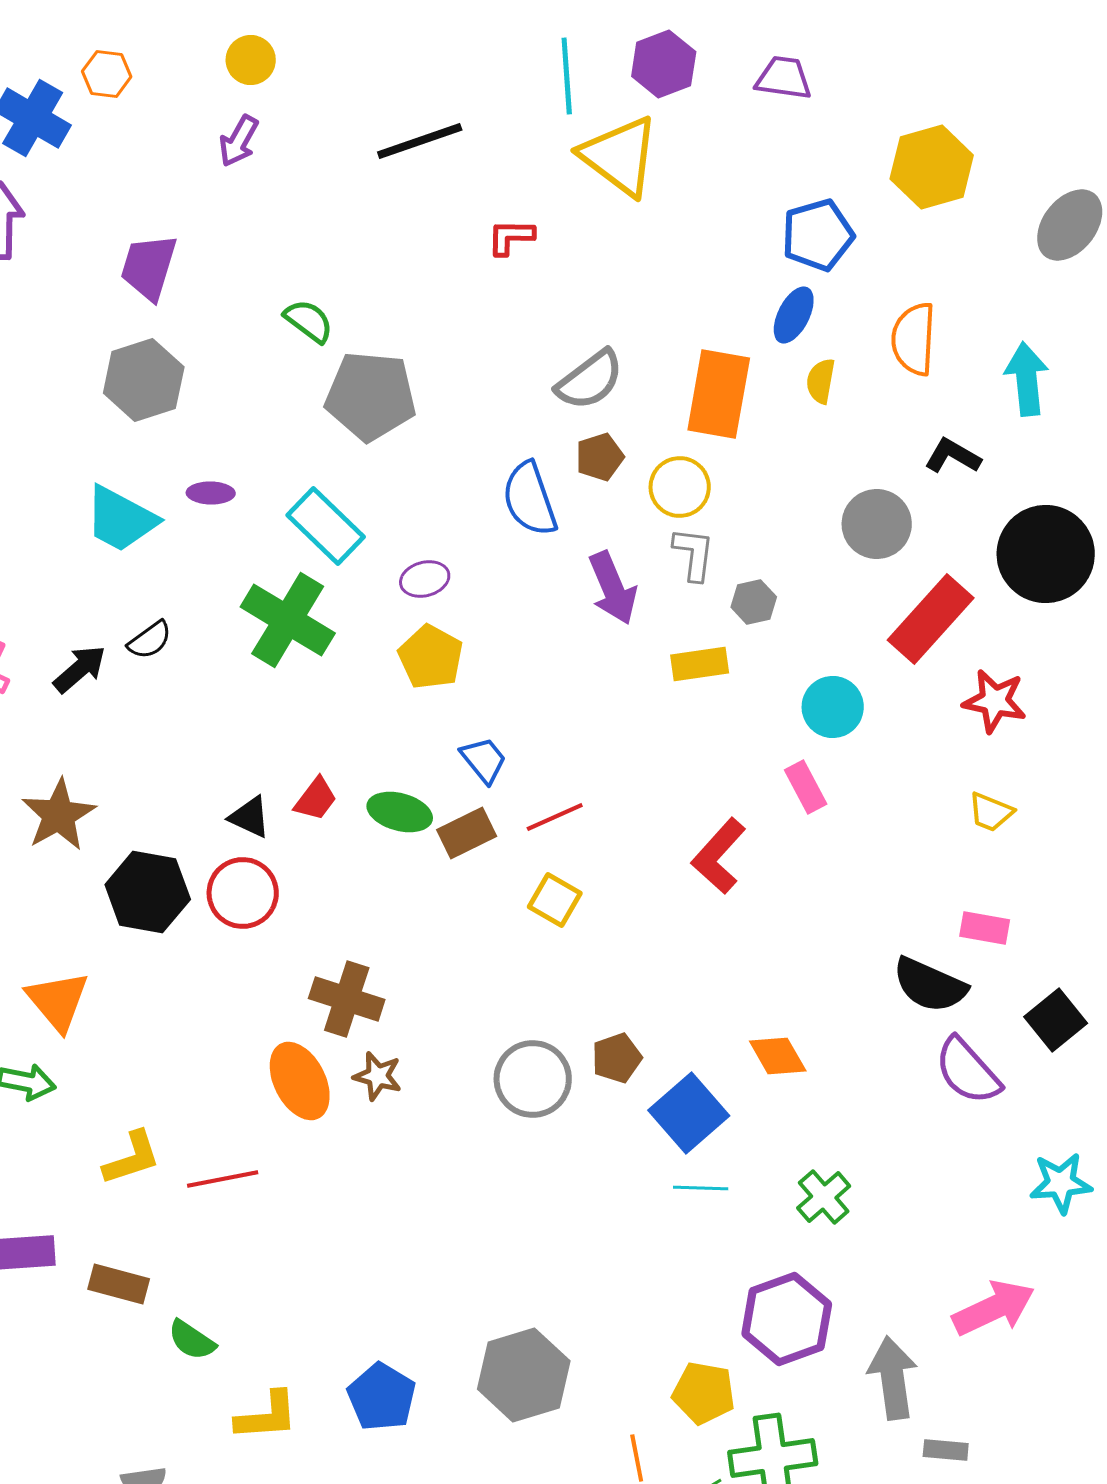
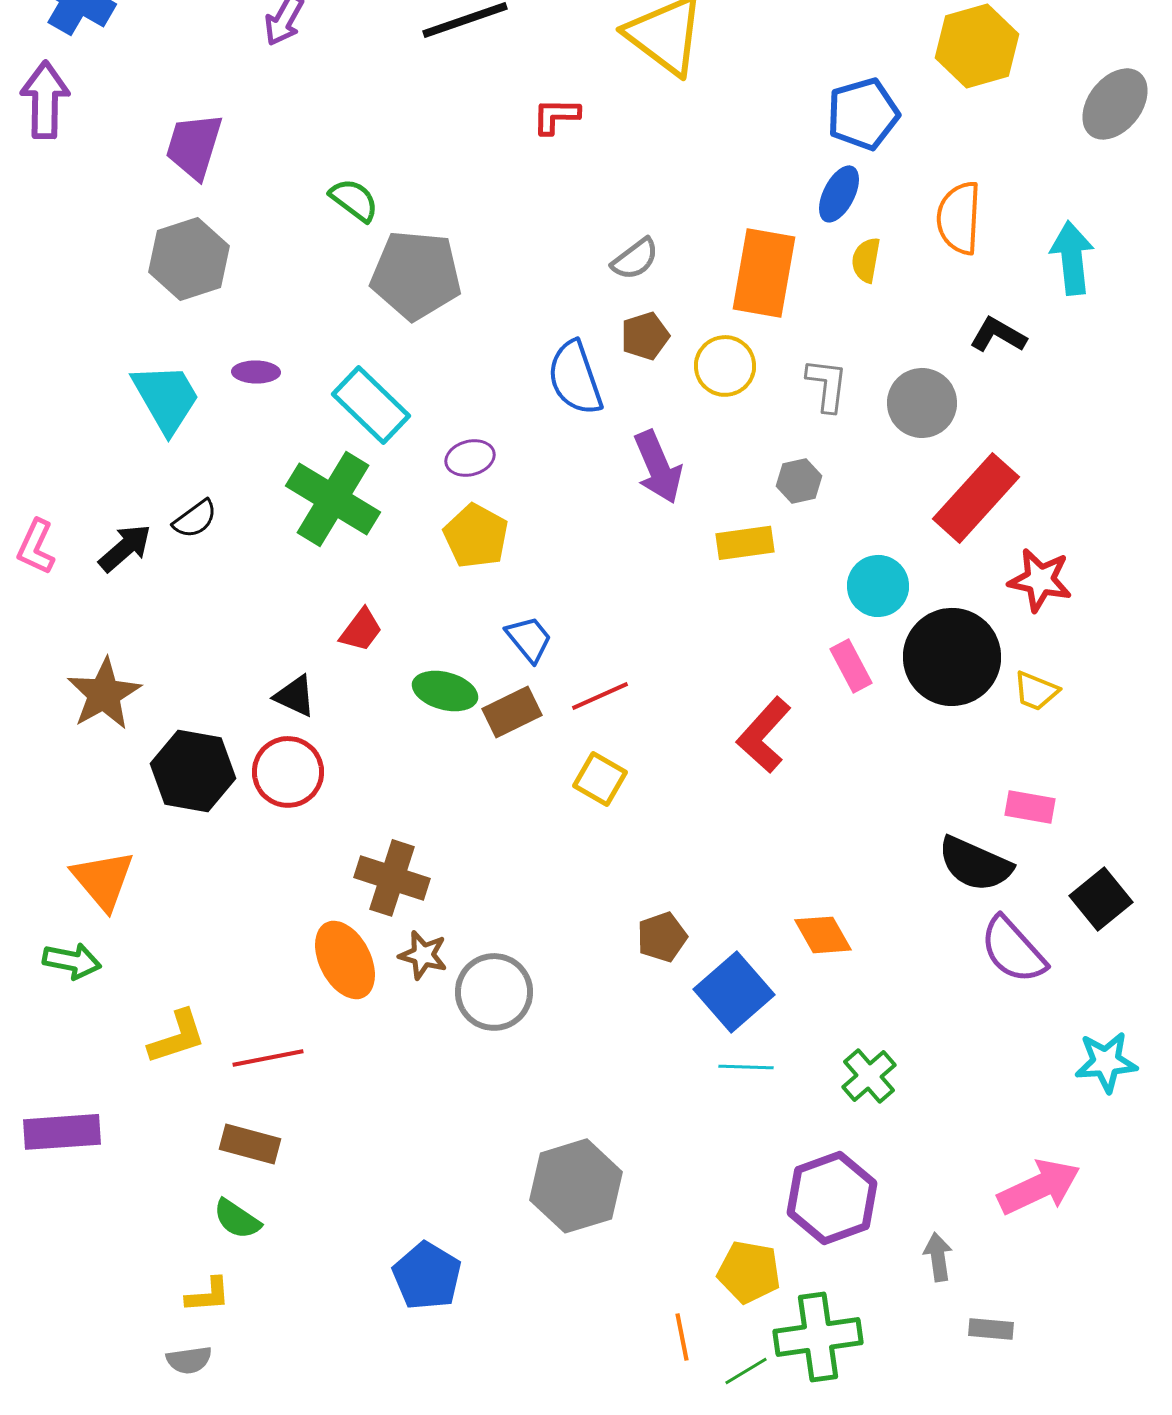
gray semicircle: (590, 380) -> (635, 259), size x0.7
cyan trapezoid: (121, 519) -> (166, 398), turned -148
gray L-shape: (694, 554) -> (827, 385), moved
black circle: (1046, 554) -> (952, 657), moved
red trapezoid: (316, 799) -> (361, 630), moved
gray circle: (533, 1079) -> (494, 992), moved
brown rectangle: (119, 1284) -> (250, 1144), moved
gray hexagon: (524, 1375) -> (576, 1186), moved
gray arrow: (893, 1378) -> (938, 1257), size x0.6
yellow L-shape: (267, 1416) -> (208, 1295), moved, size x0.7

